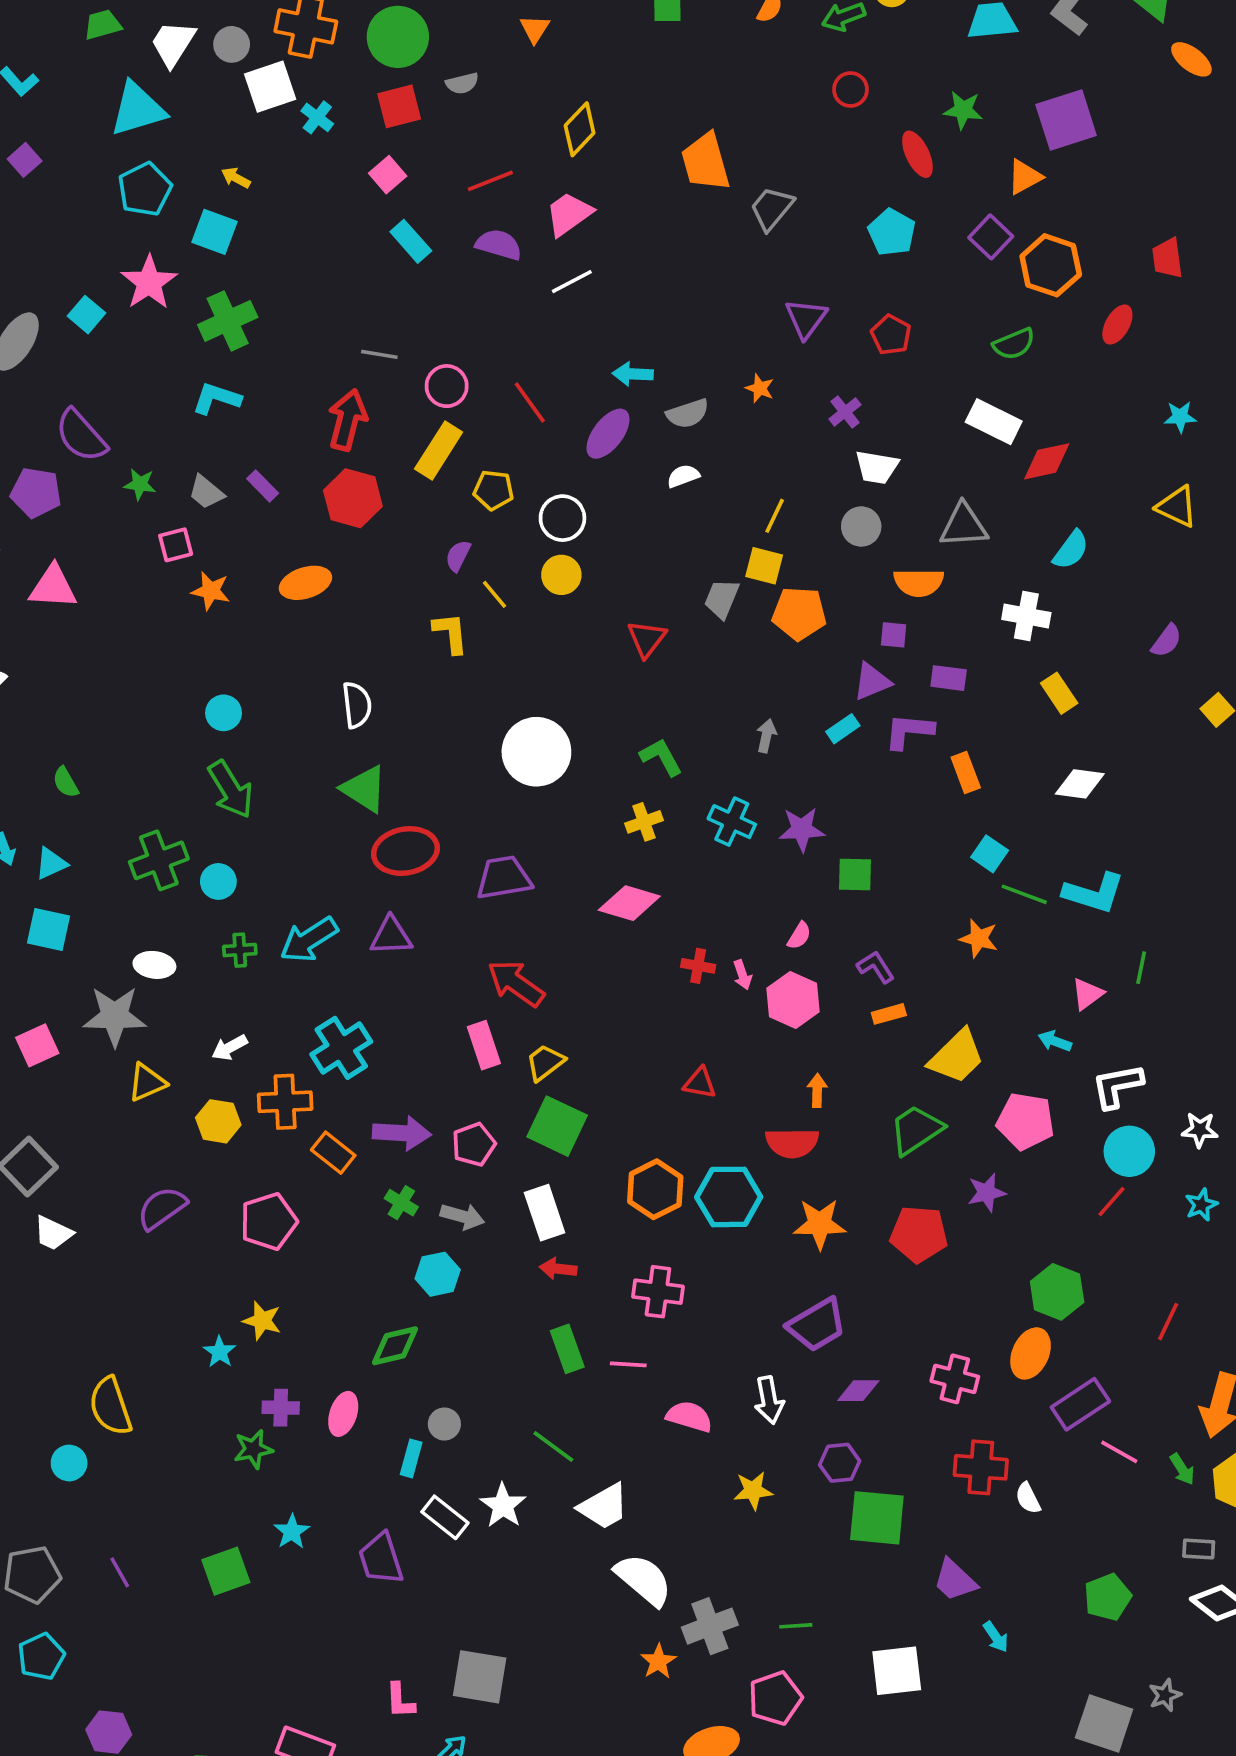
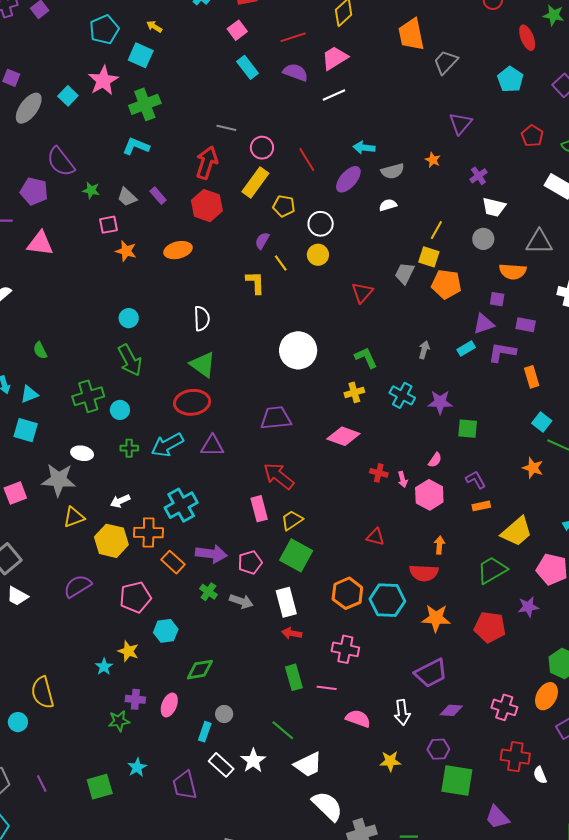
red pentagon: (891, 335) -> (532, 136), moved
red ellipse: (406, 851) -> (192, 402), moved
yellow hexagon: (218, 1121) -> (111, 541), size x1.4
cyan hexagon: (438, 1274) -> (166, 631), moved

